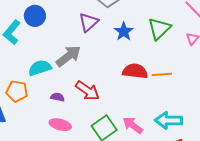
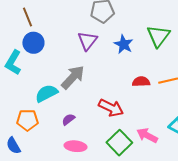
red semicircle: (135, 71) -> (141, 82), size x0.7
red arrow: (87, 91) -> (111, 108), moved
purple semicircle: (57, 97) -> (68, 119), turned -40

